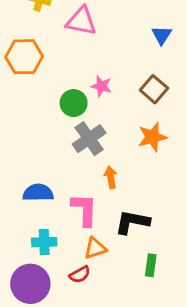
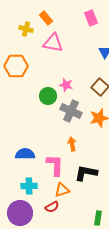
gray cross: (89, 139) -> (71, 111), moved, turned -30
green rectangle: (151, 265) -> (98, 218), moved

